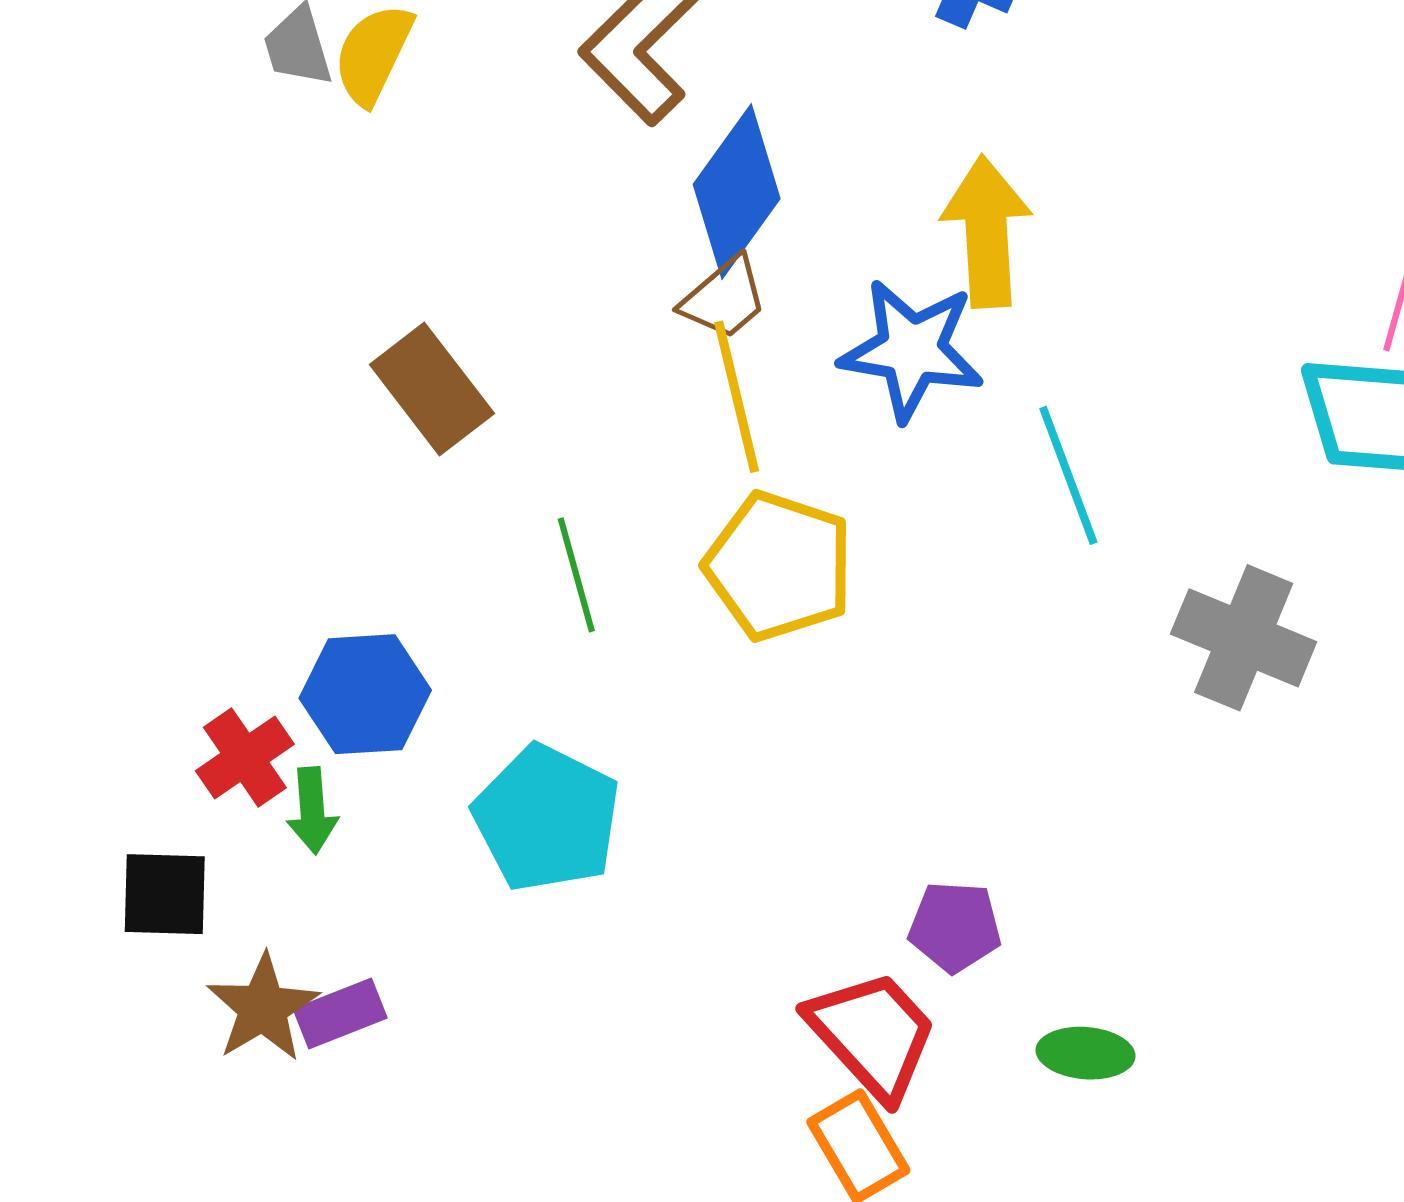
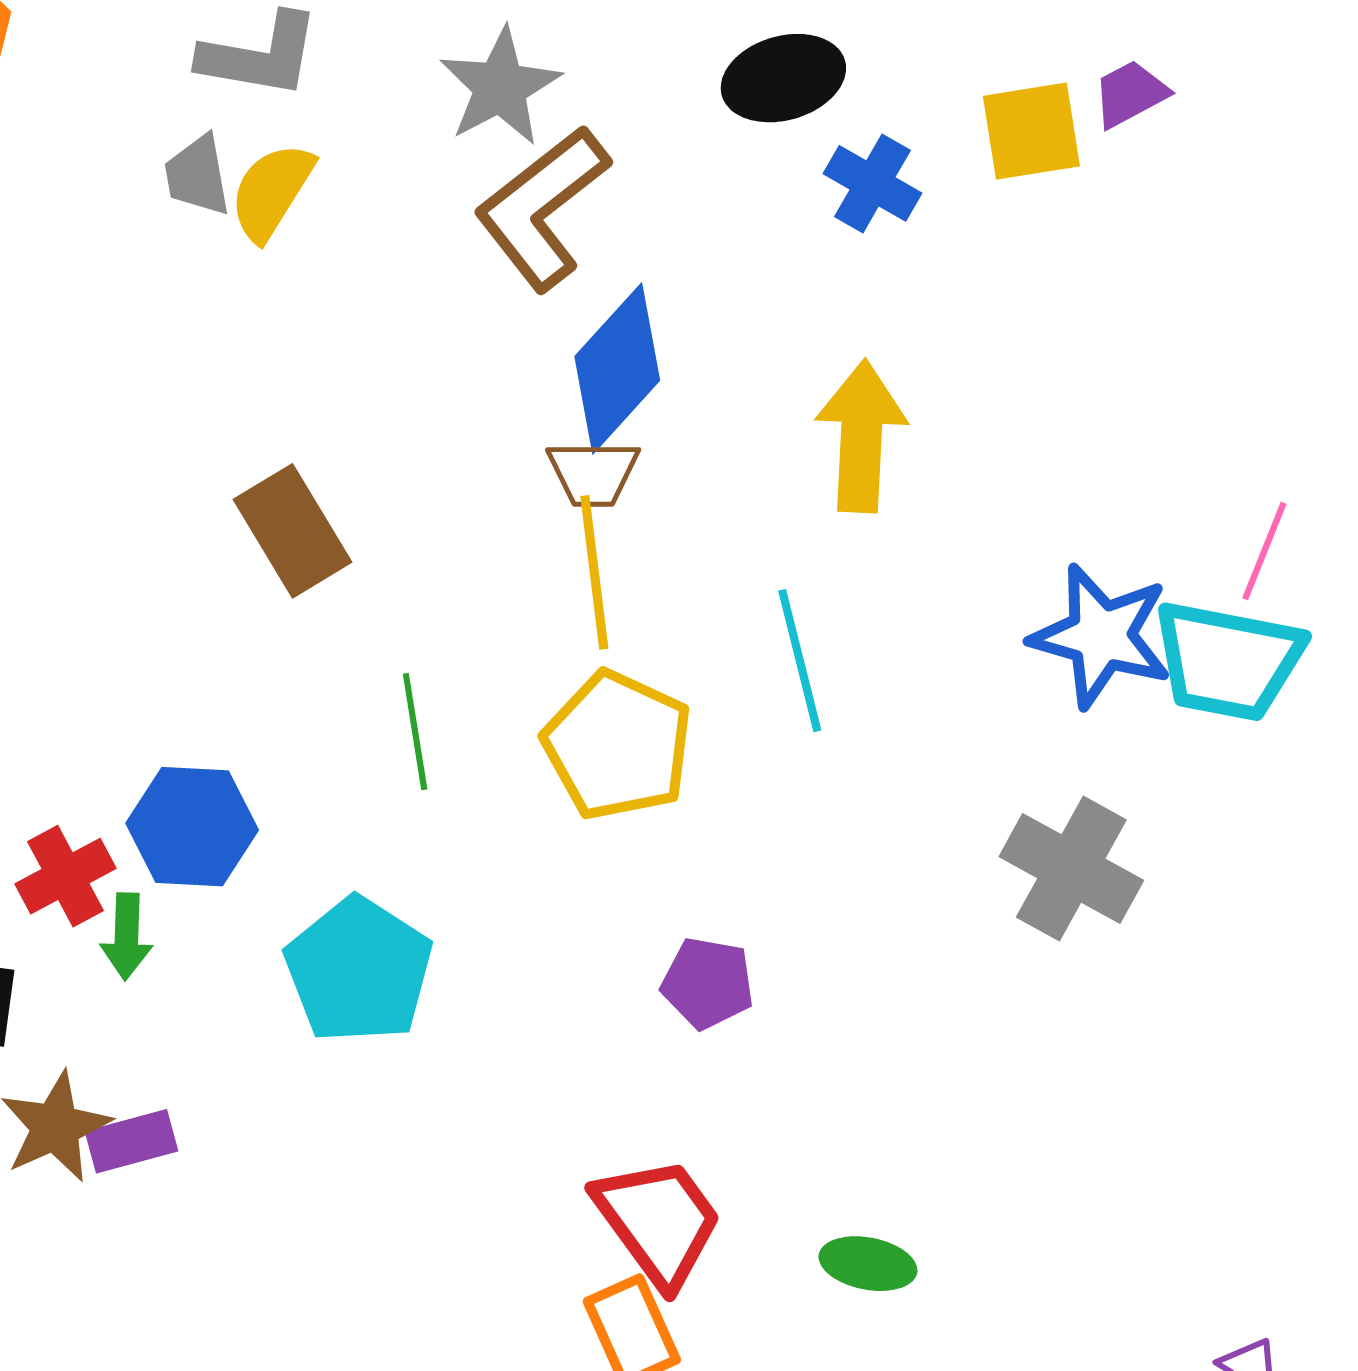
brown trapezoid: (724, 298) -> (593, 473), turned 34
blue star: (912, 350) -> (1101, 636), moved
cyan line: (1068, 475) -> (800, 661), moved
purple pentagon: (955, 927) -> (708, 983), moved

